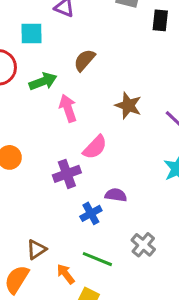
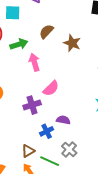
brown star: (128, 106) -> (72, 43), moved
gray cross: (143, 245) -> (69, 149), moved
brown triangle: (36, 249) -> (28, 151), moved

